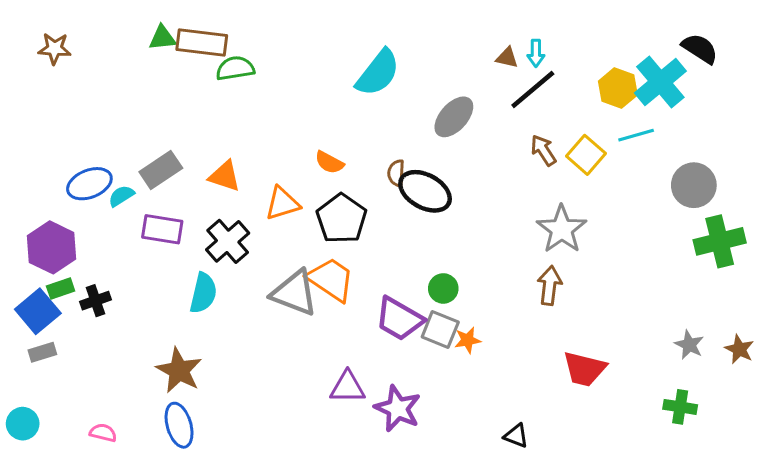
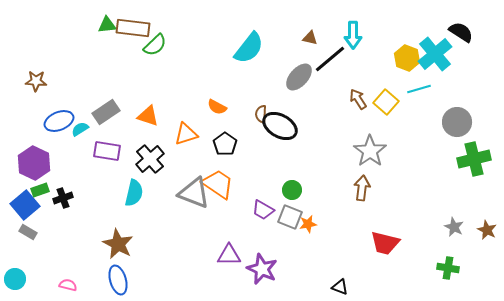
brown star: (55, 49) -> (36, 81), moved
cyan arrow: (536, 53) -> (353, 35), size x1.5
brown triangle: (507, 58) -> (310, 38), moved
green semicircle: (235, 68) -> (155, 45), turned 145
black line: (533, 90) -> (330, 59), moved
black pentagon: (342, 219) -> (225, 144), size x0.7
purple trapezoid: (399, 319) -> (263, 210), size x0.7
gray rectangle: (42, 352) -> (28, 232), turned 48

